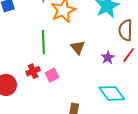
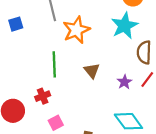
pink square: (52, 75) -> (56, 123), moved

